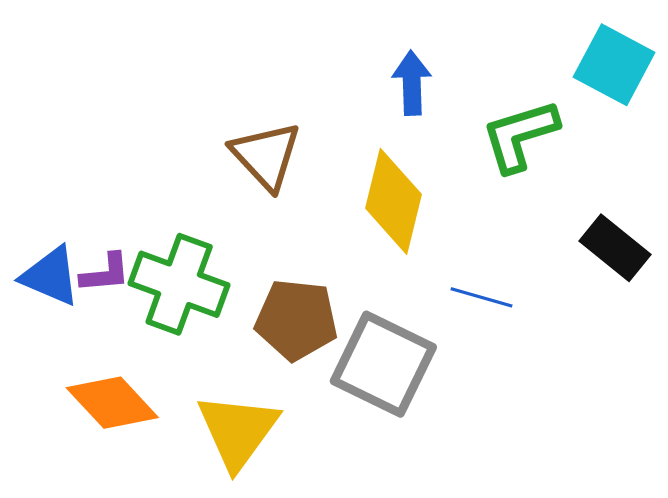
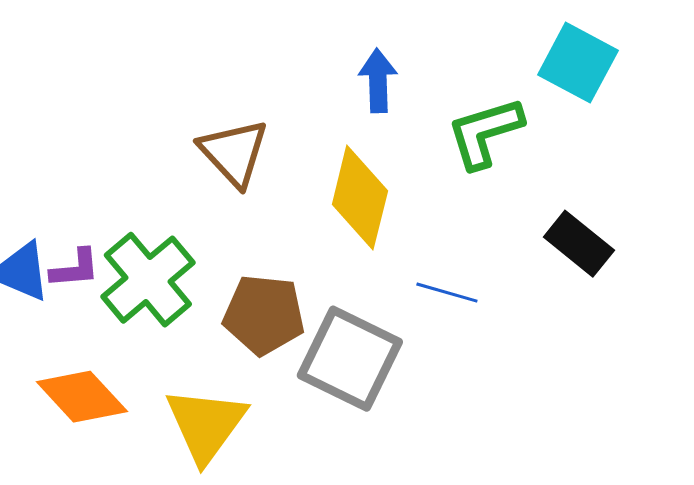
green cross: (179, 284) -> (148, 280), turned 30

